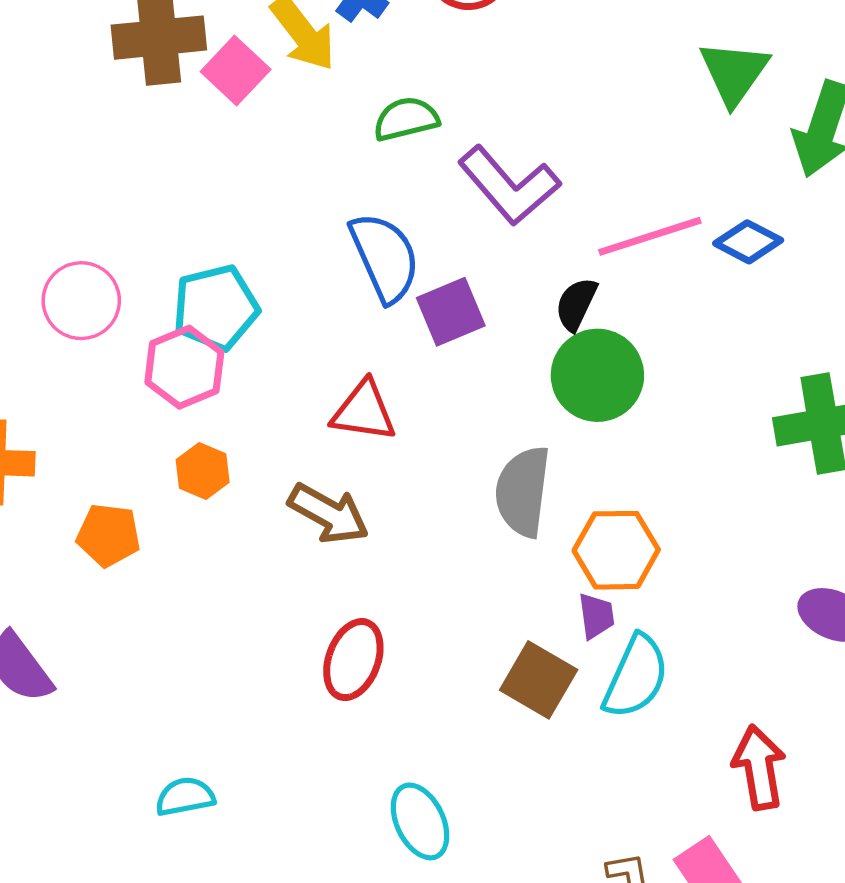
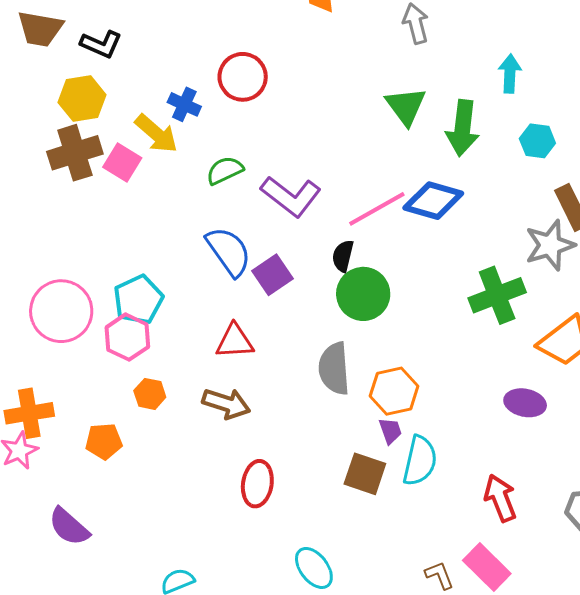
blue diamond: (748, 242) -> (433, 201), size x1.5
pink circle: (81, 301) -> (61, 311), size x1.4

